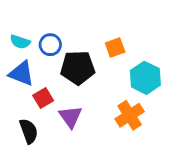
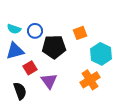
blue triangle: (21, 73) -> (15, 51), turned -36

